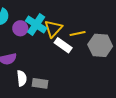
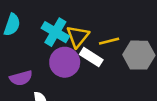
purple circle: (20, 28) -> (65, 62), moved, size x1.5

